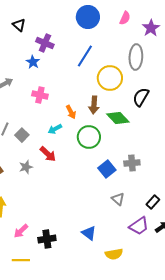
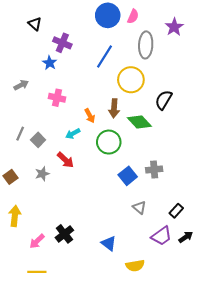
pink semicircle: (125, 18) -> (133, 16), moved
gray ellipse: (136, 57) -> (146, 45), moved
black cross: (47, 239) -> (64, 234), moved, turned -30

